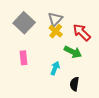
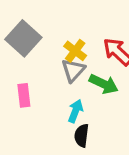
gray triangle: (55, 19) -> (73, 70), moved
black semicircle: (74, 84) -> (82, 136), moved

